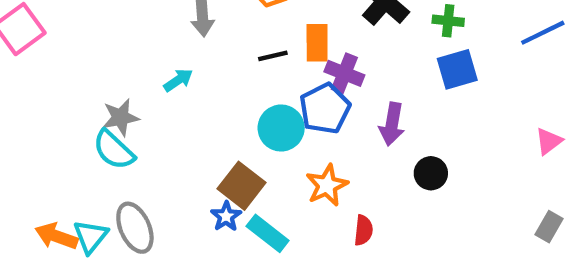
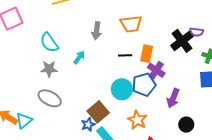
cyan arrow: (178, 80) -> (79, 57), turned -32
cyan semicircle: (114, 150) -> (49, 43), moved
orange star: (327, 185) -> (137, 120), turned -30
gray ellipse: (135, 228) -> (50, 98), moved, turned -50

